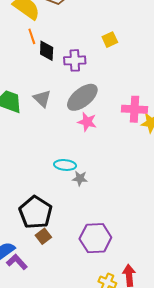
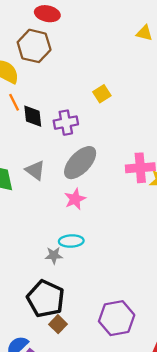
pink star: (87, 122) -> (75, 199), moved, turned -30
gray star: (80, 178) -> (54, 255), moved

